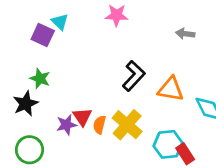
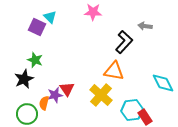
black L-shape: (134, 76) -> (124, 42), moved
orange triangle: (171, 89) -> (114, 71), moved
orange semicircle: (99, 125) -> (44, 103), moved

